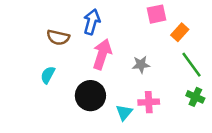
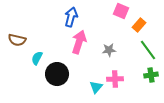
pink square: (156, 14) -> (121, 11), turned 35
brown semicircle: (58, 37) -> (17, 40), moved
black circle: (90, 96) -> (57, 74), moved
green cross: (195, 97) -> (151, 75), turned -32

